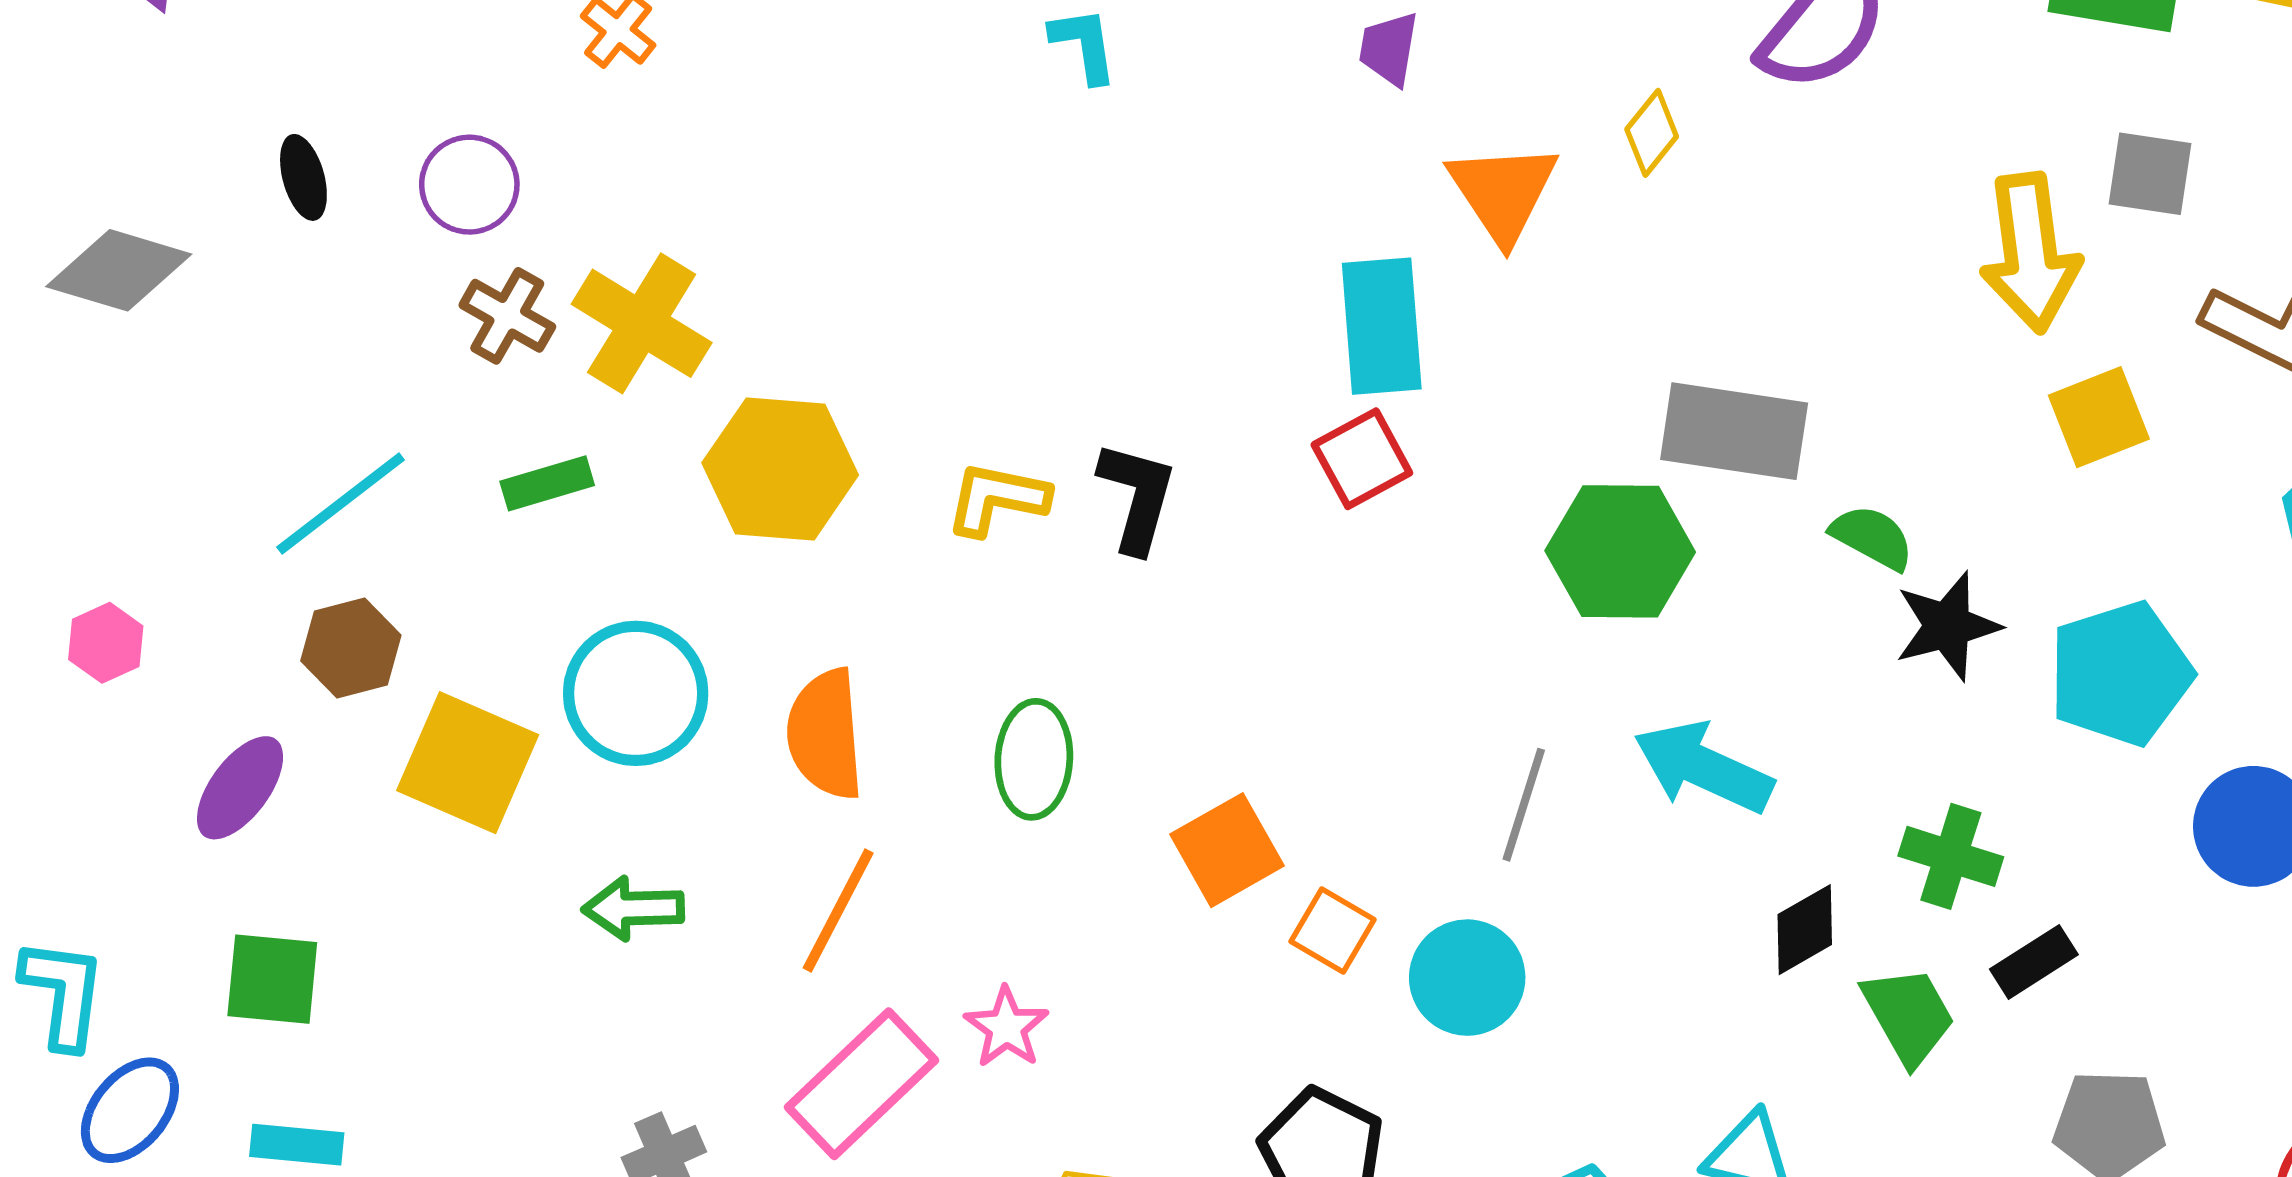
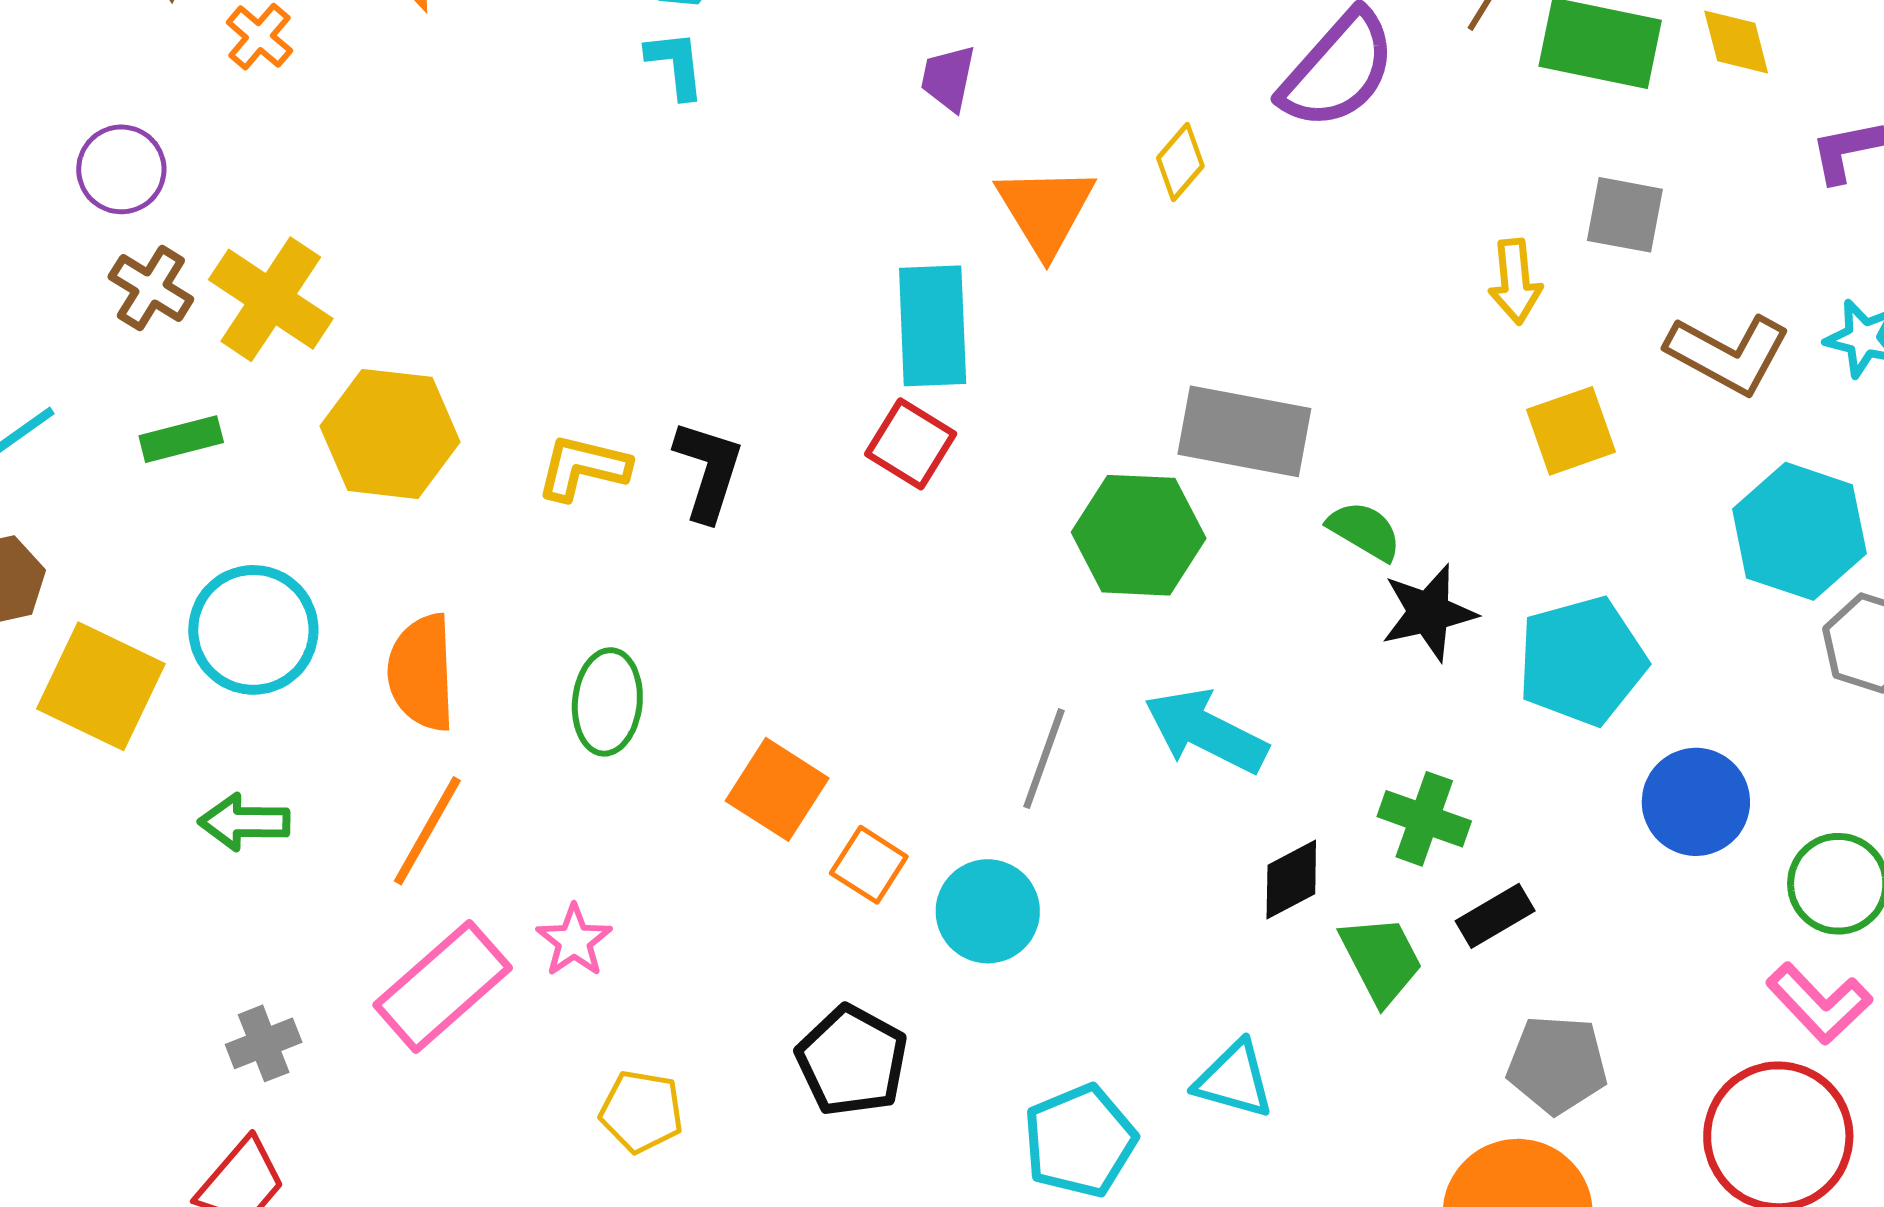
yellow arrow: (2030, 253) -> (1515, 281), size x0.6
red square: (1362, 459) -> (911, 444), turned -32
orange square: (1227, 850) -> (777, 789), turned -30

